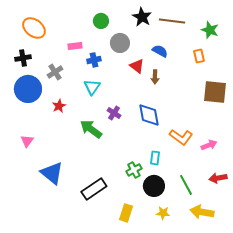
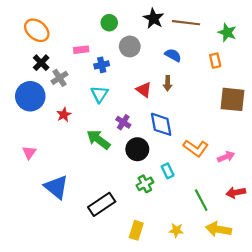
black cross: (23, 58) -> (41, 63), moved, turned -35
red triangle: (137, 66) -> (144, 90), moved
cyan rectangle: (155, 158) -> (168, 171), turned -32
black circle: (154, 186) -> (137, 149), moved

